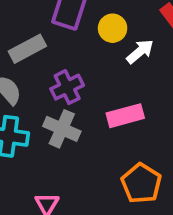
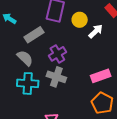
pink rectangle: (125, 116) -> (101, 76), moved

